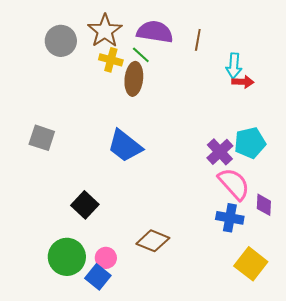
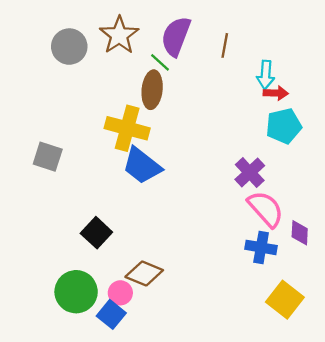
purple semicircle: (155, 32) -> (176, 36), turned -78
yellow cross: (111, 60) -> (127, 128), moved, size x1.6
cyan pentagon: (250, 143) -> (284, 126), moved
brown diamond: (153, 241) -> (144, 274), moved

